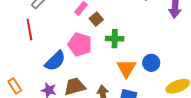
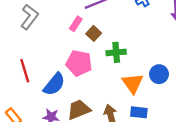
red line: (29, 30) -> (25, 71), moved

